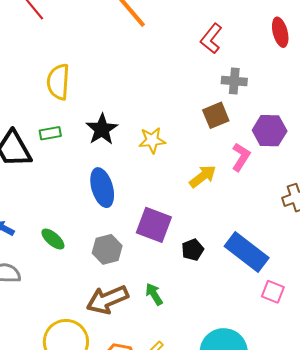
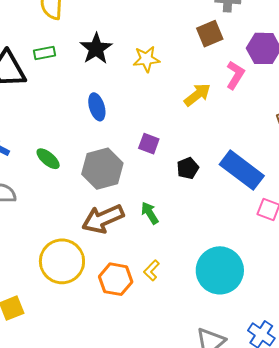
blue ellipse: (102, 188) -> (97, 107), size x0.7
purple square: (154, 225) -> (149, 144), size x0.6
gray hexagon: (107, 249) -> (102, 169), size x1.4

